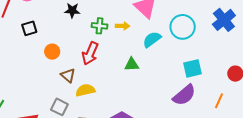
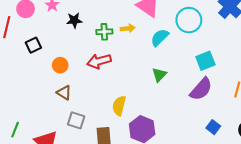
red arrow: (90, 53) -> (99, 61), turned 60
green triangle: (132, 64) -> (159, 75), moved, turned -35
brown triangle: (68, 75) -> (64, 93), moved
yellow semicircle: (85, 90) -> (119, 106), moved, turned -54

